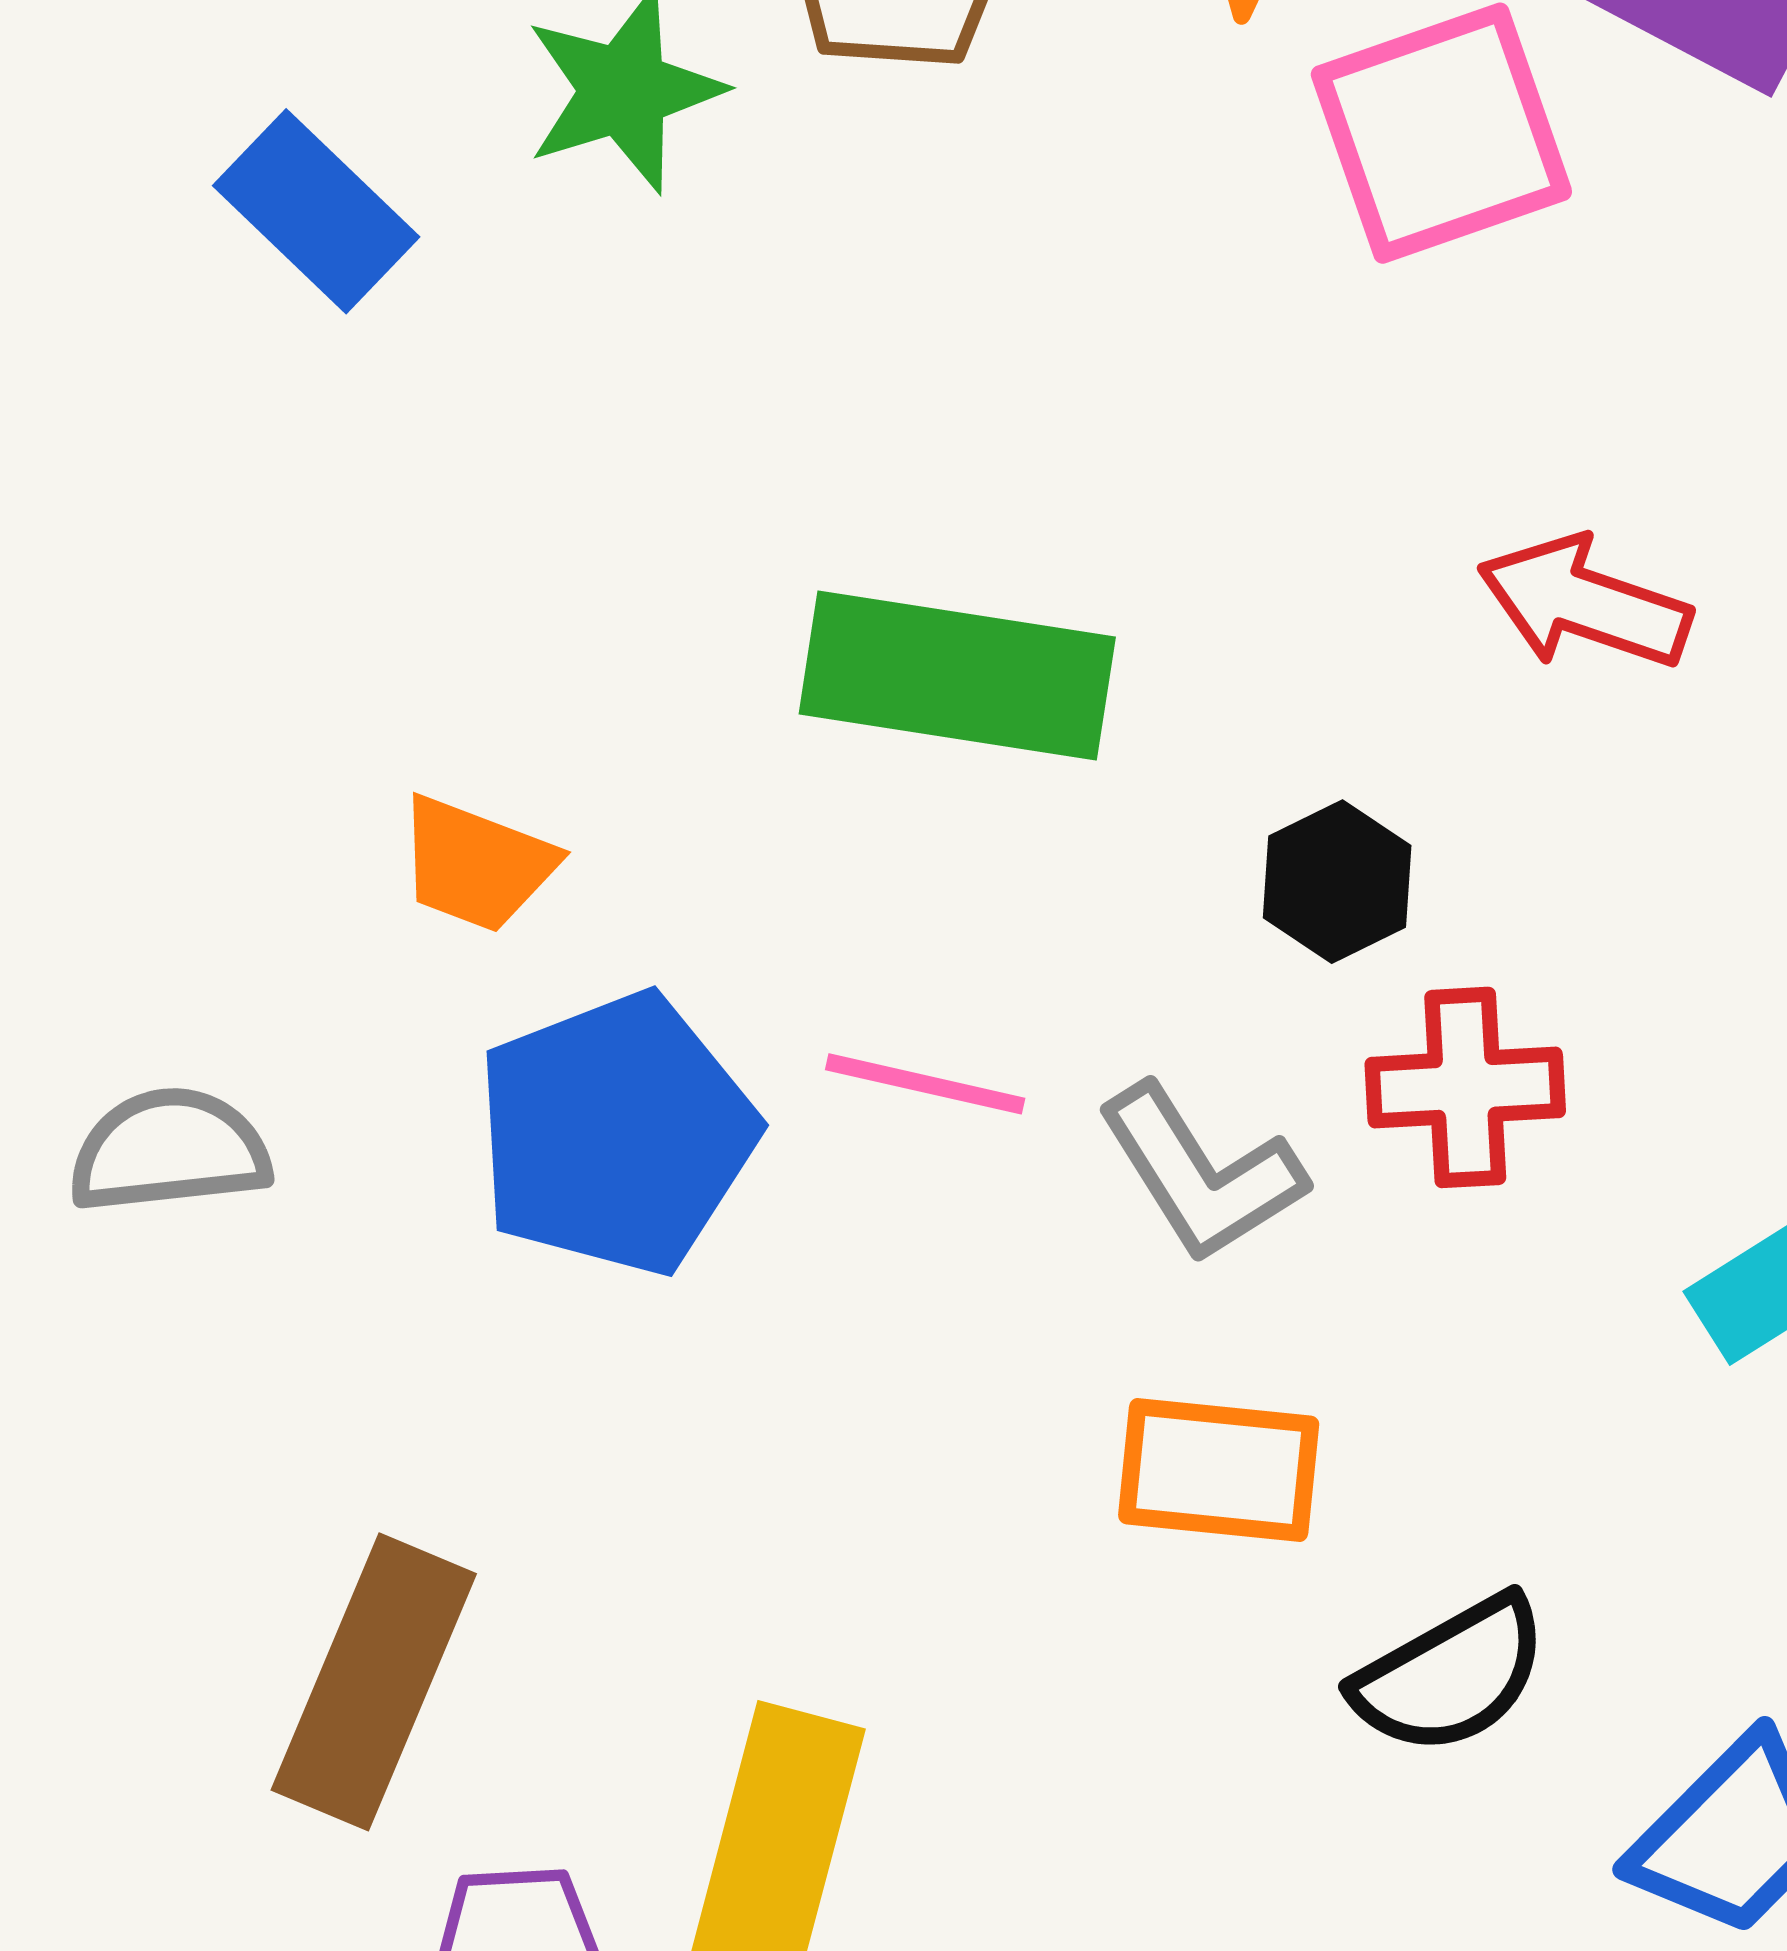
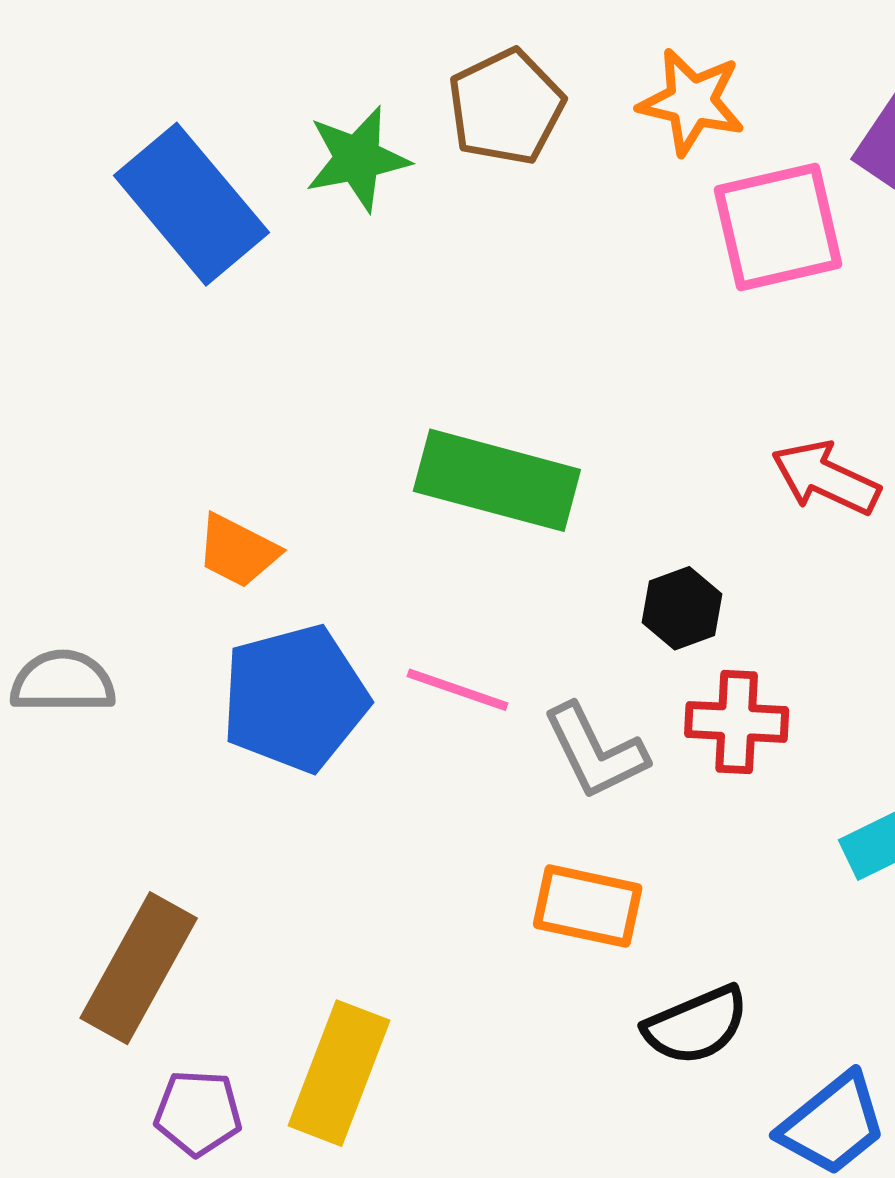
blue rectangle: (316, 211) -> (191, 204), size x1.5

